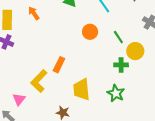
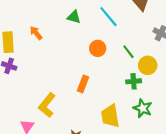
orange rectangle: (59, 65) -> (83, 84), moved
yellow trapezoid: (82, 89) -> (110, 116), moved
green star: (116, 93) -> (143, 108), moved

